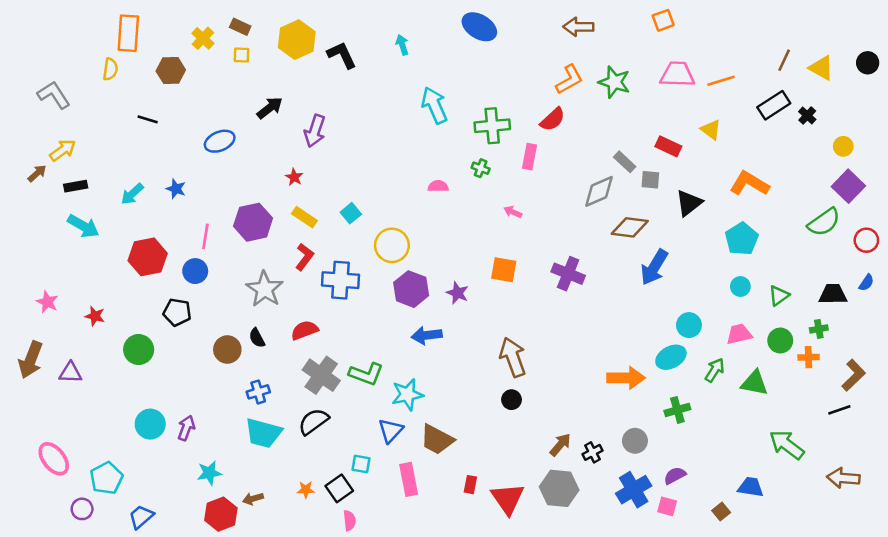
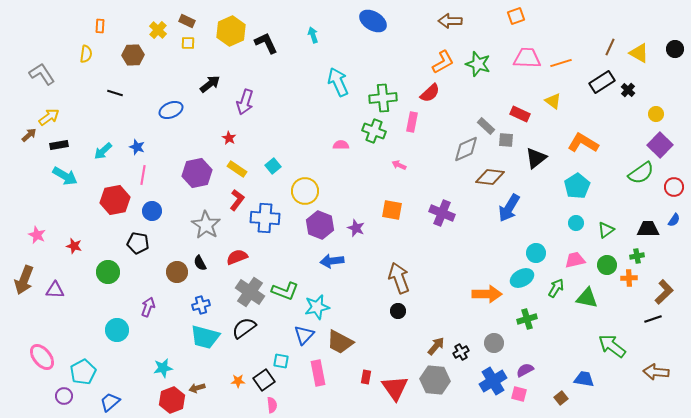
orange rectangle: (128, 33) -> (100, 26), size x0.5
green cross: (481, 168) -> (374, 131), size x1.6
pink line: (205, 236) -> (143, 175), moved
purple arrow: (186, 428) -> (148, 307), moved

